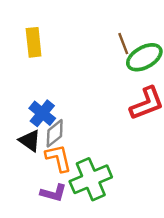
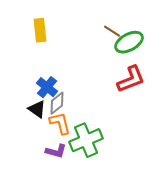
brown line: (123, 44) -> (112, 31), turned -36

